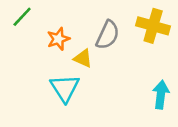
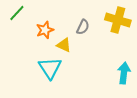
gray semicircle: (108, 35) -> (83, 27), size x0.7

